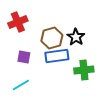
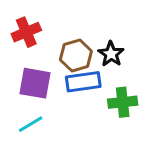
purple square: (24, 57) -> (35, 83), size x1.6

